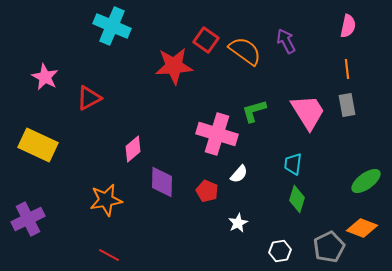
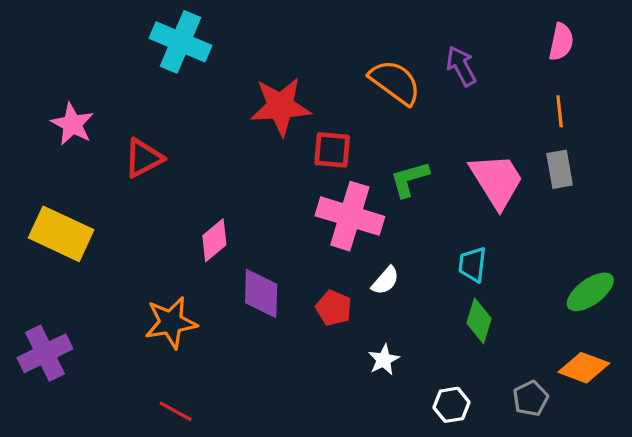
red square: (206, 40) -> (332, 150), moved, turned -30
gray pentagon: (329, 247) -> (531, 398), size x0.7

